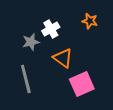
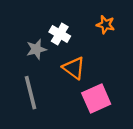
white cross: (51, 29) -> (60, 34), turned -30

